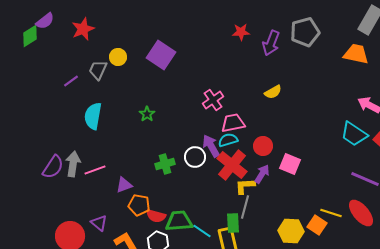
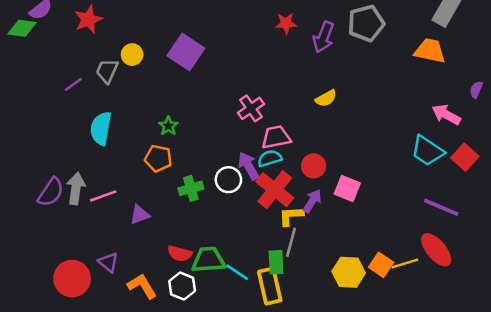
green diamond: (30, 36) -> (22, 28), turned 40
orange pentagon: (139, 205) -> (158, 158), moved
yellow line: (331, 213) -> (405, 264), moved, turned -35

